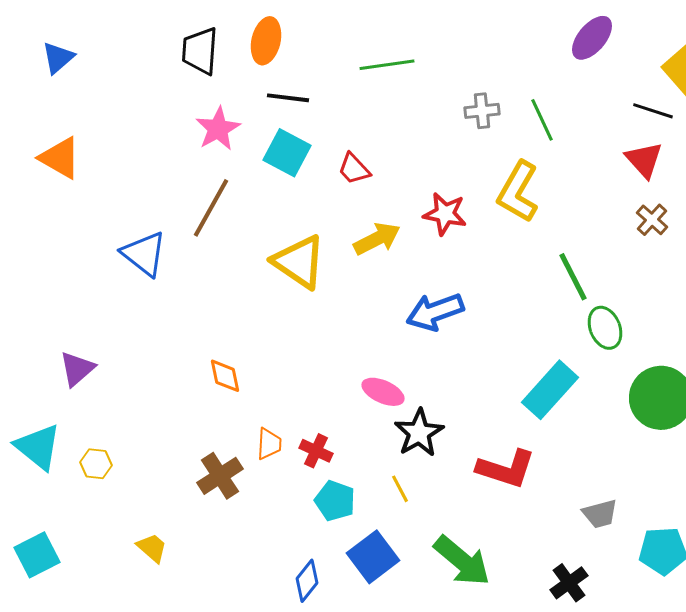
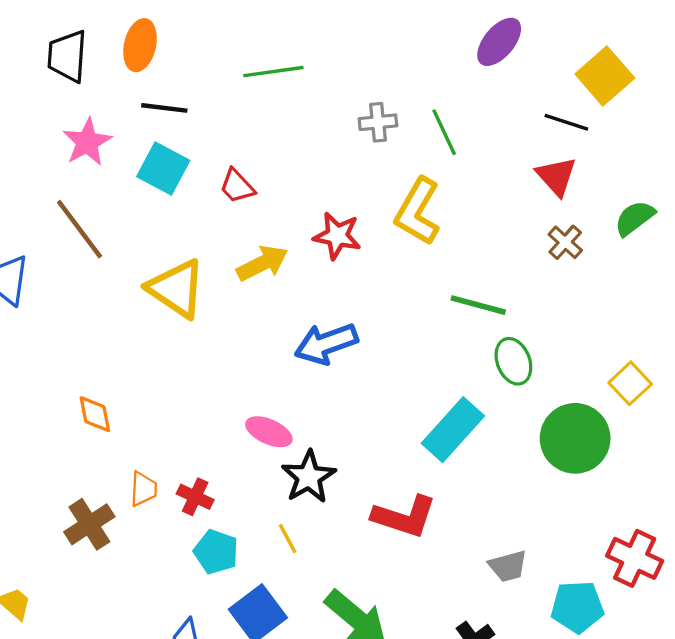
brown line: (211, 208) -> (79, 229), turned -66
green line: (573, 277) -> (478, 305), turned -48

